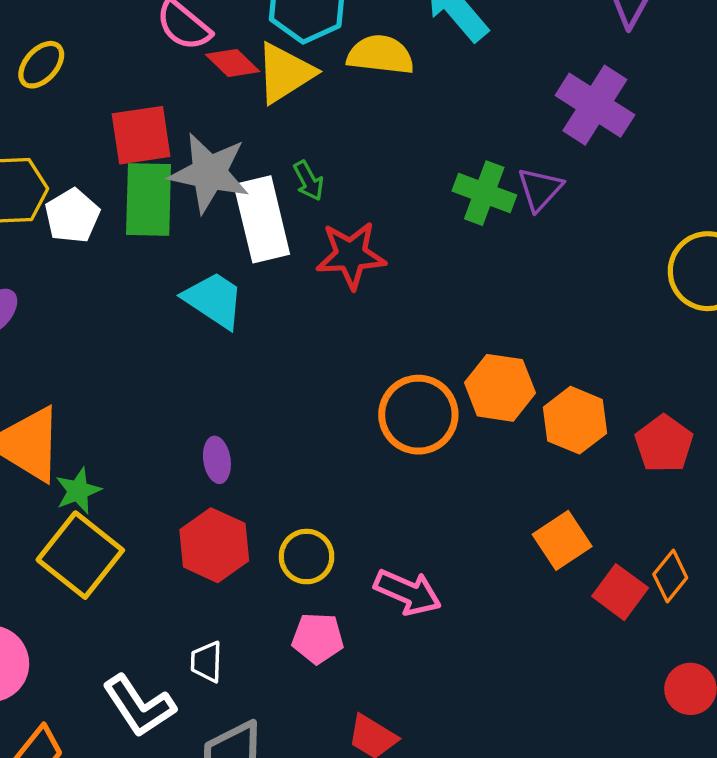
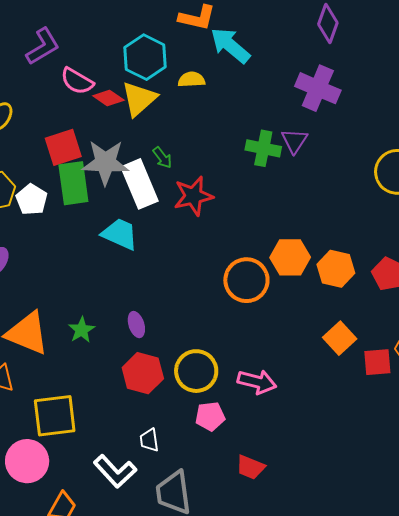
yellow semicircle: (380, 55) -> (192, 80), size x0.7
green star: (78, 491) -> (82, 330), moved
yellow square: (80, 555) -> (55, 416), moved, turned -36
yellow circle: (307, 557) -> (196, 371), size x1.4
red square: (620, 592) -> (377, 362), turned -32

